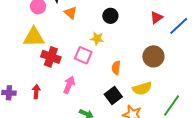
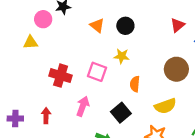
orange triangle: (71, 13) -> (97, 25), moved
yellow triangle: (34, 37) -> (31, 42), moved, size x0.6
yellow star: (97, 39) -> (122, 56), moved
black square: (113, 96) -> (121, 113), moved

